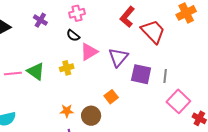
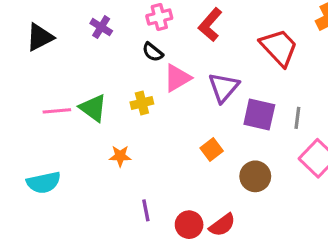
red L-shape: (127, 17) -> (210, 25), moved
orange star: (67, 111) -> (120, 156), moved
brown circle: (91, 116) -> (255, 176), moved

